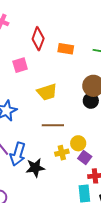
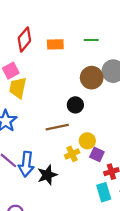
red diamond: (38, 39) -> (24, 39), turned 30
yellow trapezoid: (47, 92) -> (18, 88), moved, turned 130
black circle: (91, 101) -> (75, 105), moved

